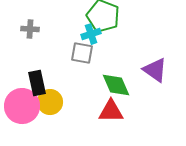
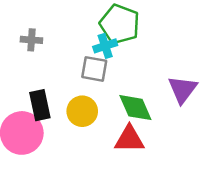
purple triangle: (155, 70) -> (183, 89), turned 32
yellow circle: (50, 102) -> (82, 111), moved

